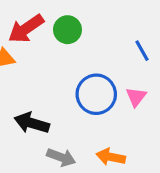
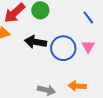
black arrow: (32, 123) -> (36, 42), moved

